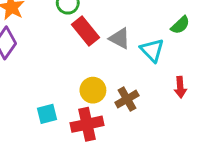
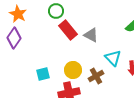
cyan triangle: (152, 50) -> (113, 58), moved
cyan square: (47, 114) -> (43, 74), moved

